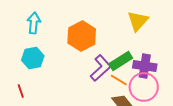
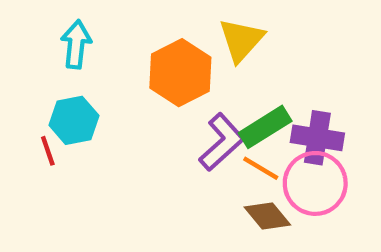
yellow triangle: (138, 21) -> (241, 40), moved
red line: (21, 91) -> (48, 151), moved

